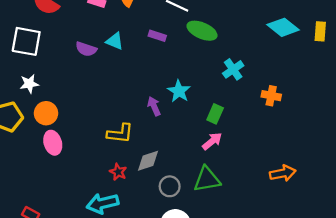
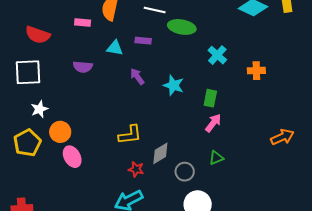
cyan triangle: (115, 41) -> (115, 48), moved
purple arrow: (154, 106) -> (137, 77), moved
green triangle: (207, 179) -> (216, 158), size x0.6

